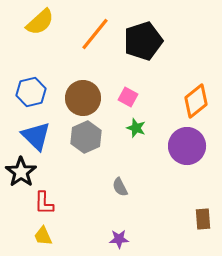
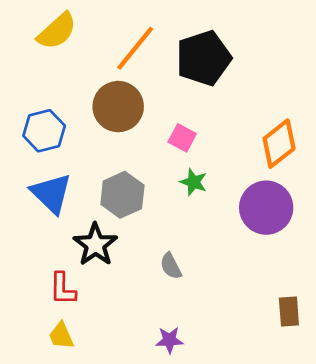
brown circle: (83, 98) -> (118, 107), moved
black star: (21, 172) -> (95, 245), moved

